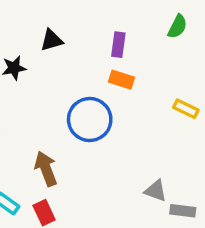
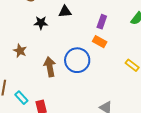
brown arrow: (46, 169) -> (50, 67), moved

